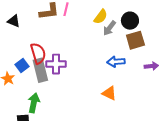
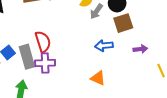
red semicircle: (38, 53) -> (43, 42), moved
purple cross: (56, 64) -> (45, 63), moved

